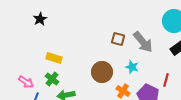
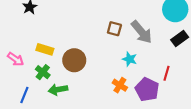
brown circle: (102, 72) -> (74, 60), moved
pink arrow: (26, 82) -> (16, 59), moved

